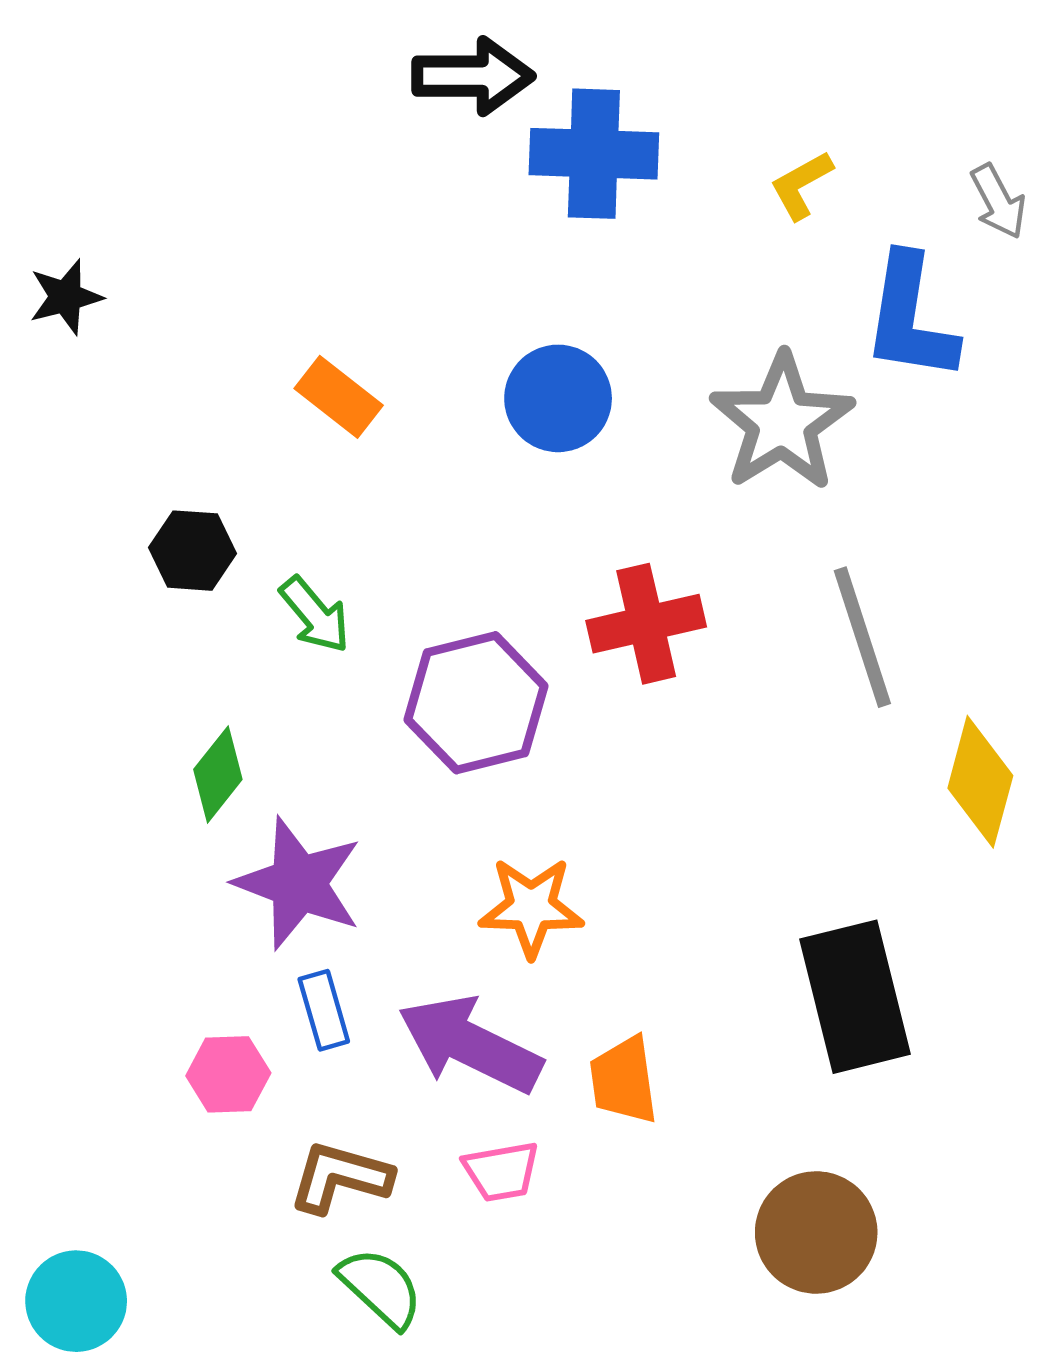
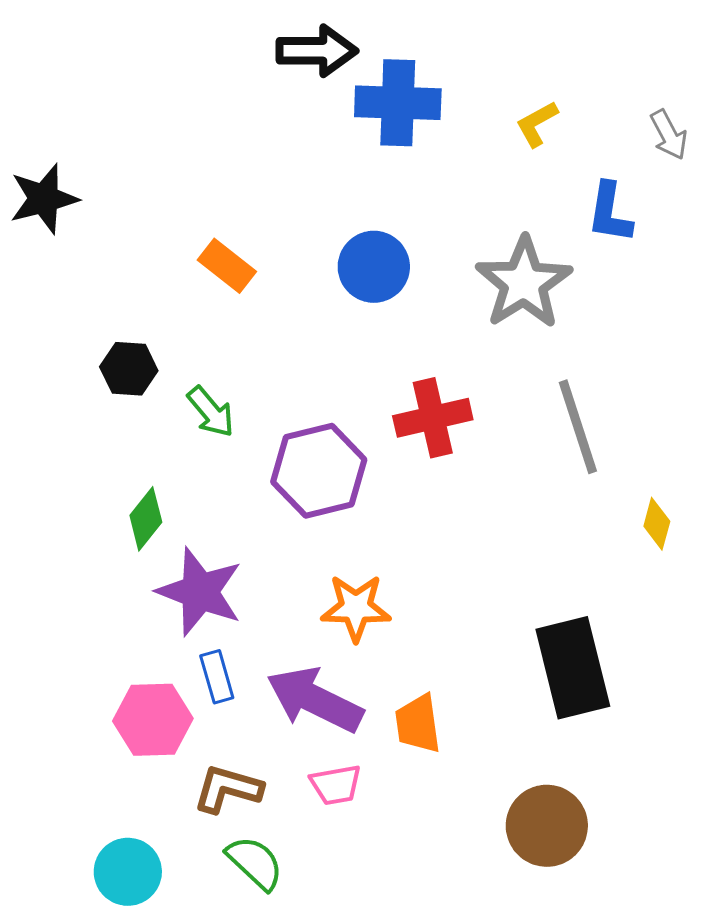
black star: (66, 297) -> (44, 199), size x1.4
blue L-shape: (910, 318) -> (610, 213), size x0.7
yellow diamond: (980, 782) -> (657, 524), size x0.6
pink hexagon: (228, 1074) -> (153, 720), size x1.4
cyan circle: (76, 1301) -> (128, 872), moved

